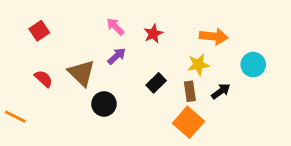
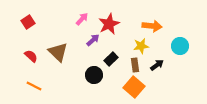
pink arrow: (115, 27) -> (82, 19), turned 88
red star: (153, 34) -> (109, 24), size x1.5
purple arrow: (117, 56) -> (93, 40), moved
black circle: (104, 104) -> (94, 75), moved
orange line: (15, 117) -> (34, 86), moved

